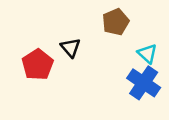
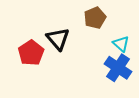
black triangle: (70, 48) -> (58, 39), size x1.4

